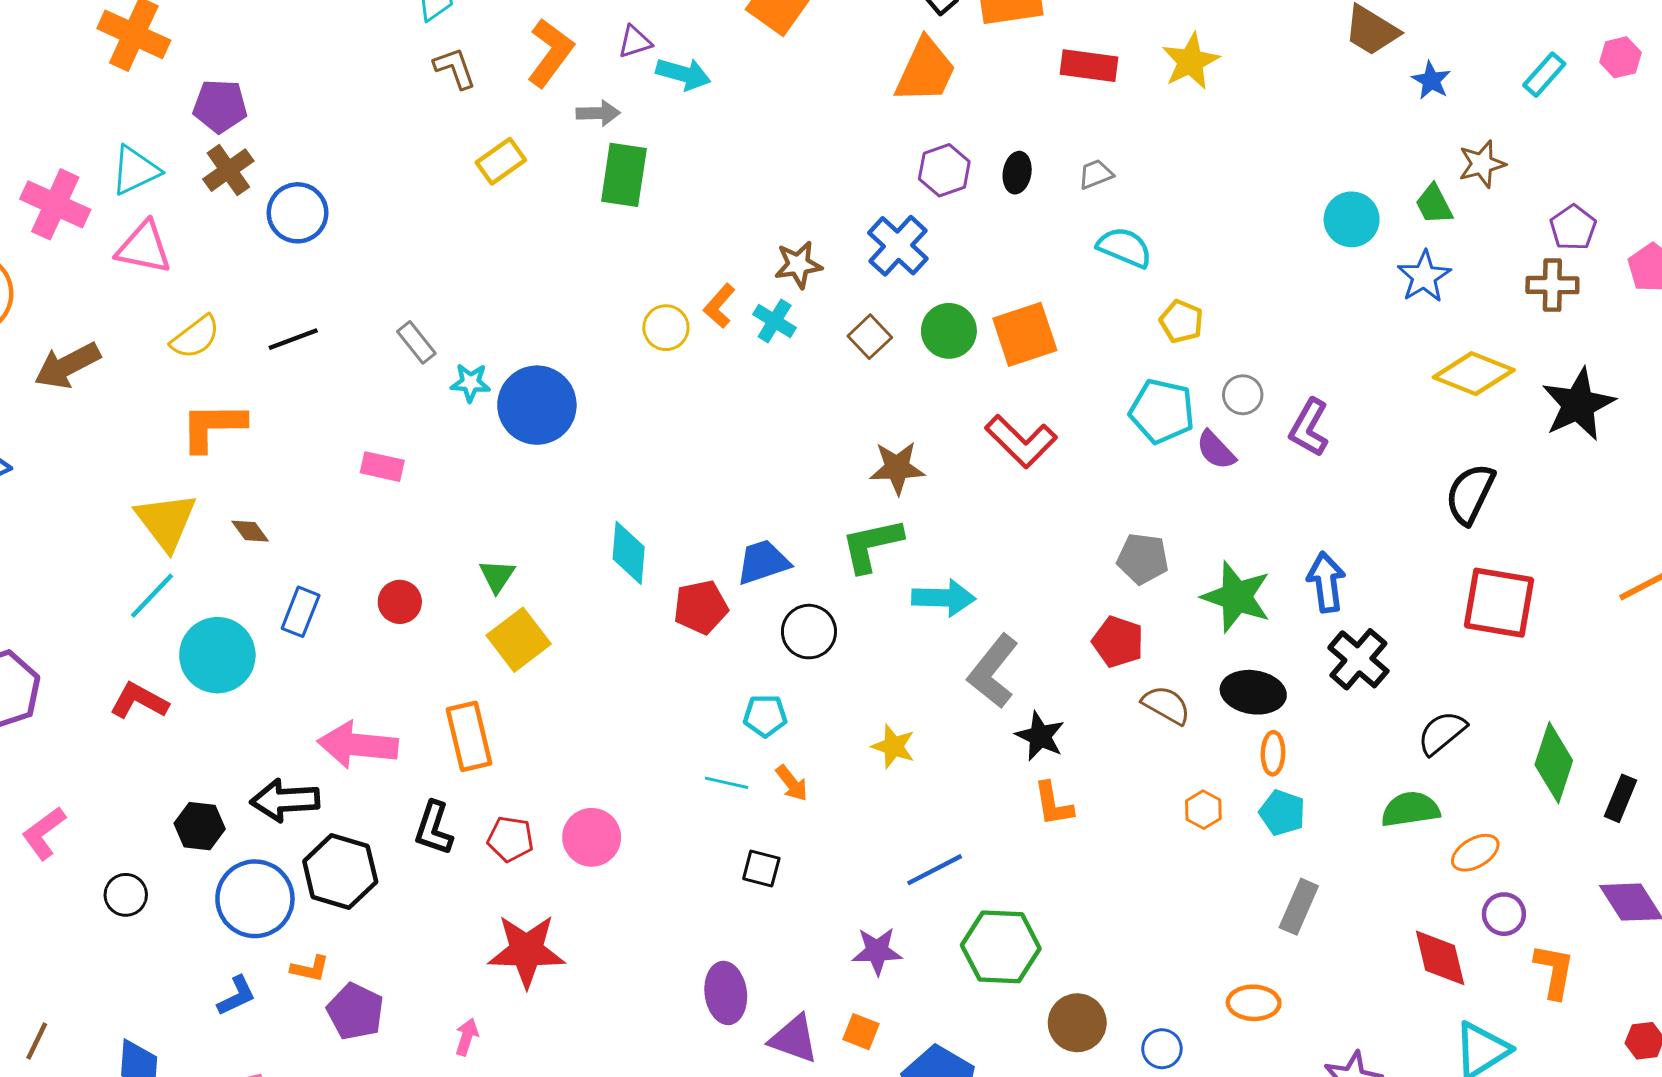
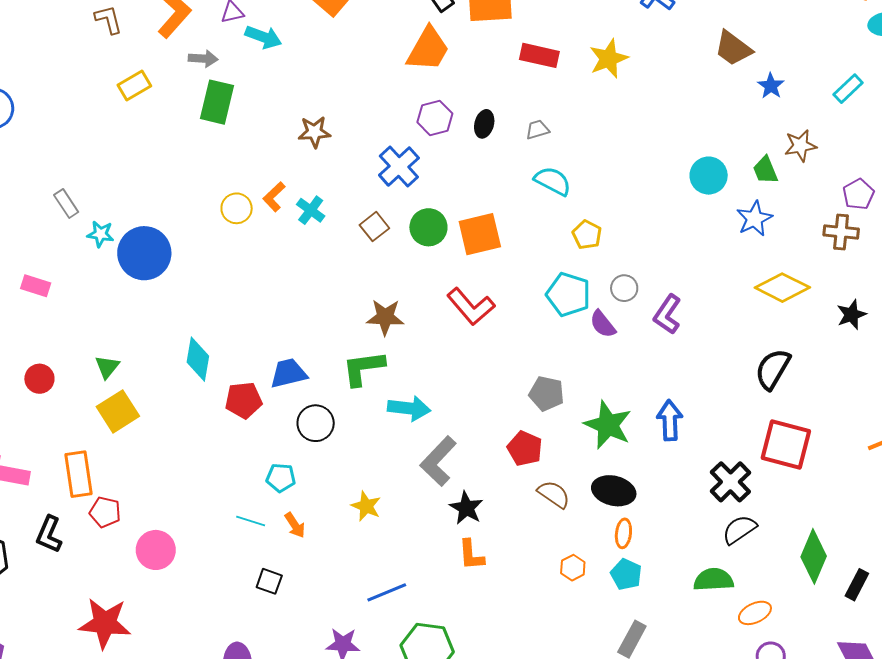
brown star: (798, 265) -> (314, 132), moved
black star: (1578, 404) -> (852, 315), size x0.6
black cross: (1358, 659) -> (730, 482), moved
red pentagon: (510, 839) -> (105, 512), moved

